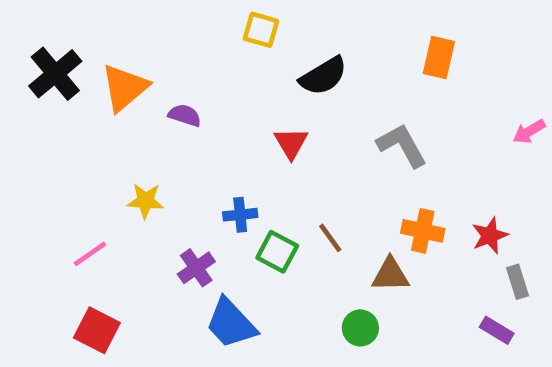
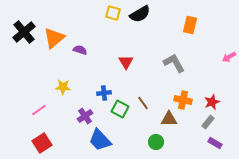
black semicircle: (323, 76) -> (140, 14), moved
gray rectangle: (518, 282) -> (208, 122), moved, turned 56
red square: (97, 330) -> (42, 143), turned 30

